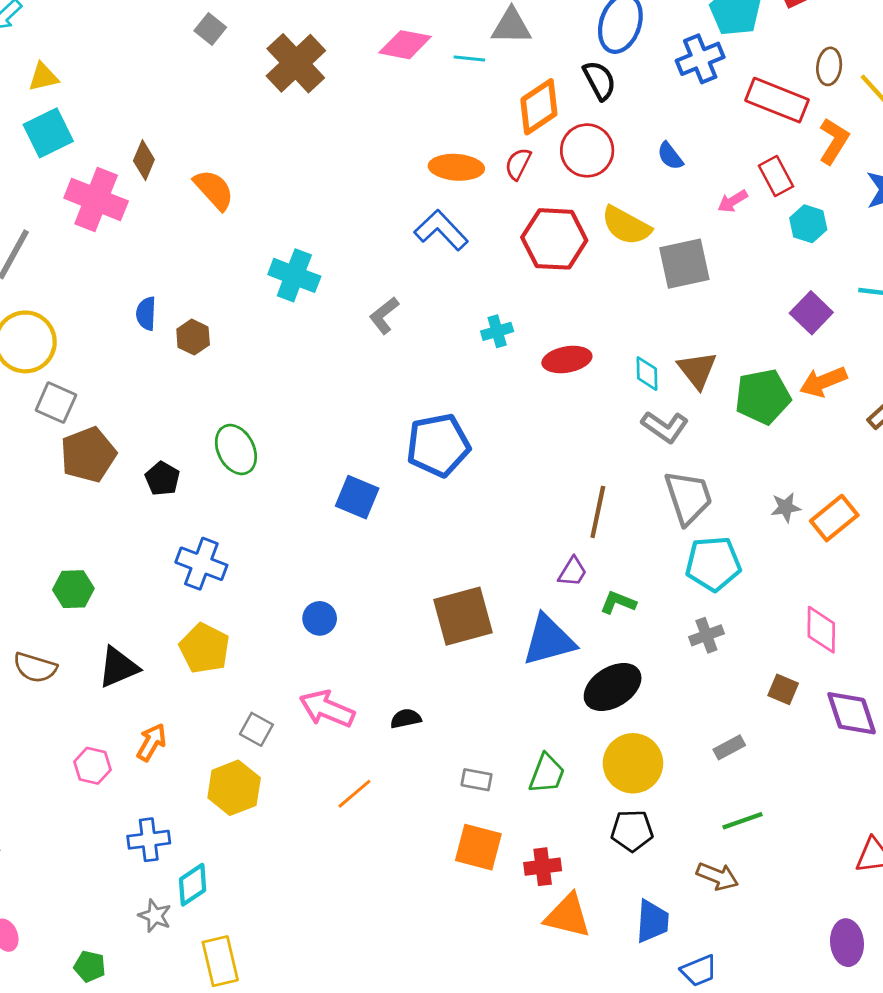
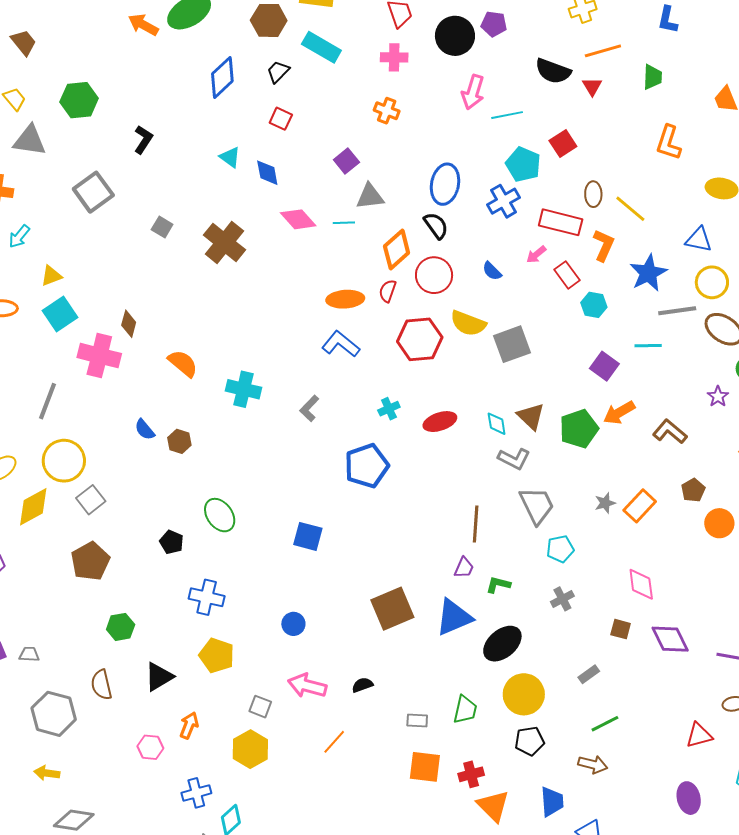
pink diamond: (405, 45) -> (298, 219), turned 45
orange semicircle: (214, 190) -> (183, 363), moved
pink arrow: (733, 201) -> (536, 255), moved
blue semicircle: (146, 313) -> (145, 430), turned -35
gray square: (56, 403) -> (91, 500), turned 36
blue pentagon: (438, 445) -> (367, 466), moved
brown pentagon: (88, 455) -> (90, 561), moved
cyan pentagon: (713, 564) -> (560, 549), size x0.7
brown semicircle: (35, 667) -> (101, 685), turned 68
orange triangle: (568, 916) -> (493, 806), turned 39

